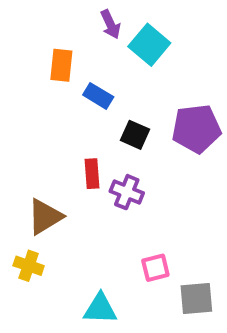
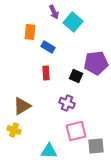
black square: (135, 135) -> (76, 76), moved
red rectangle: (92, 174) -> (46, 73), moved
purple cross: (127, 192) -> (67, 103), moved
pink square: (155, 268) -> (76, 131), size x1.5

